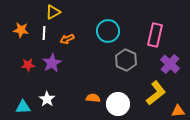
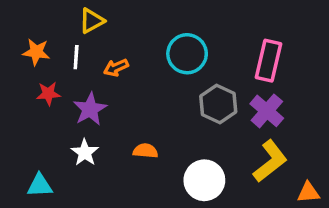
purple cross: (170, 64) -> (267, 111), moved
red star: (28, 65) -> (48, 94), moved
orange semicircle: (93, 98) -> (145, 151), moved
white star: (47, 99) -> (85, 153), moved

